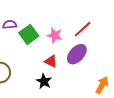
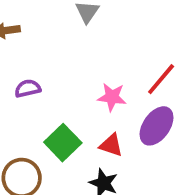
green square: (29, 34) -> (63, 143), moved

